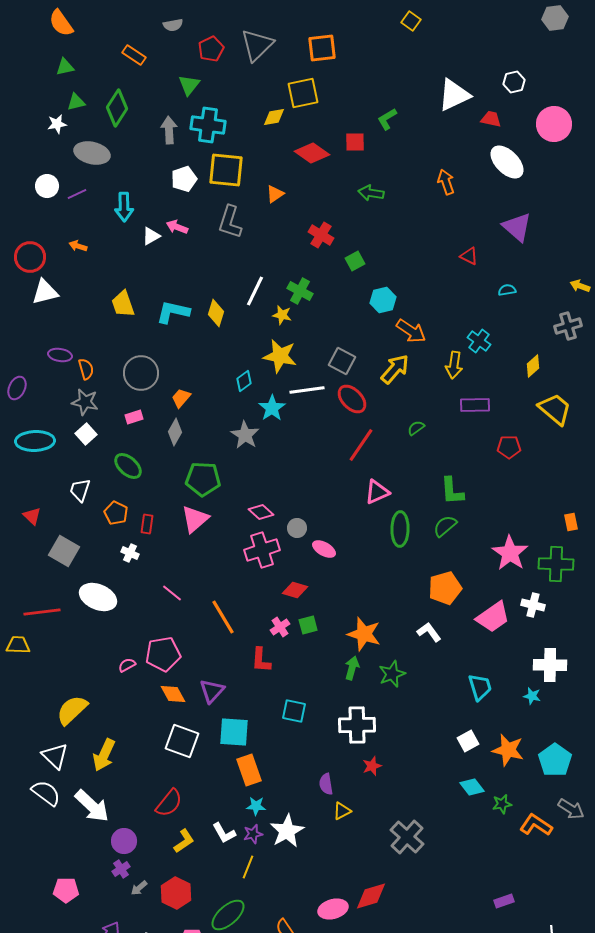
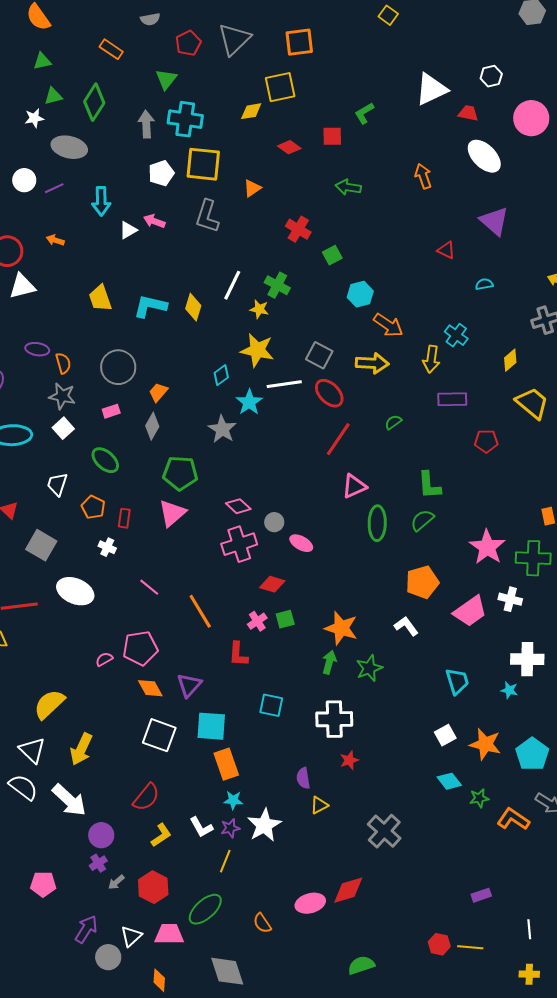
red diamond: (312, 153) -> (289, 147), size x0.7
yellow arrow: (395, 369) -> (372, 363), turned 52

